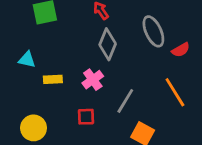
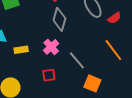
gray line: (125, 101) -> (77, 60), turned -66

